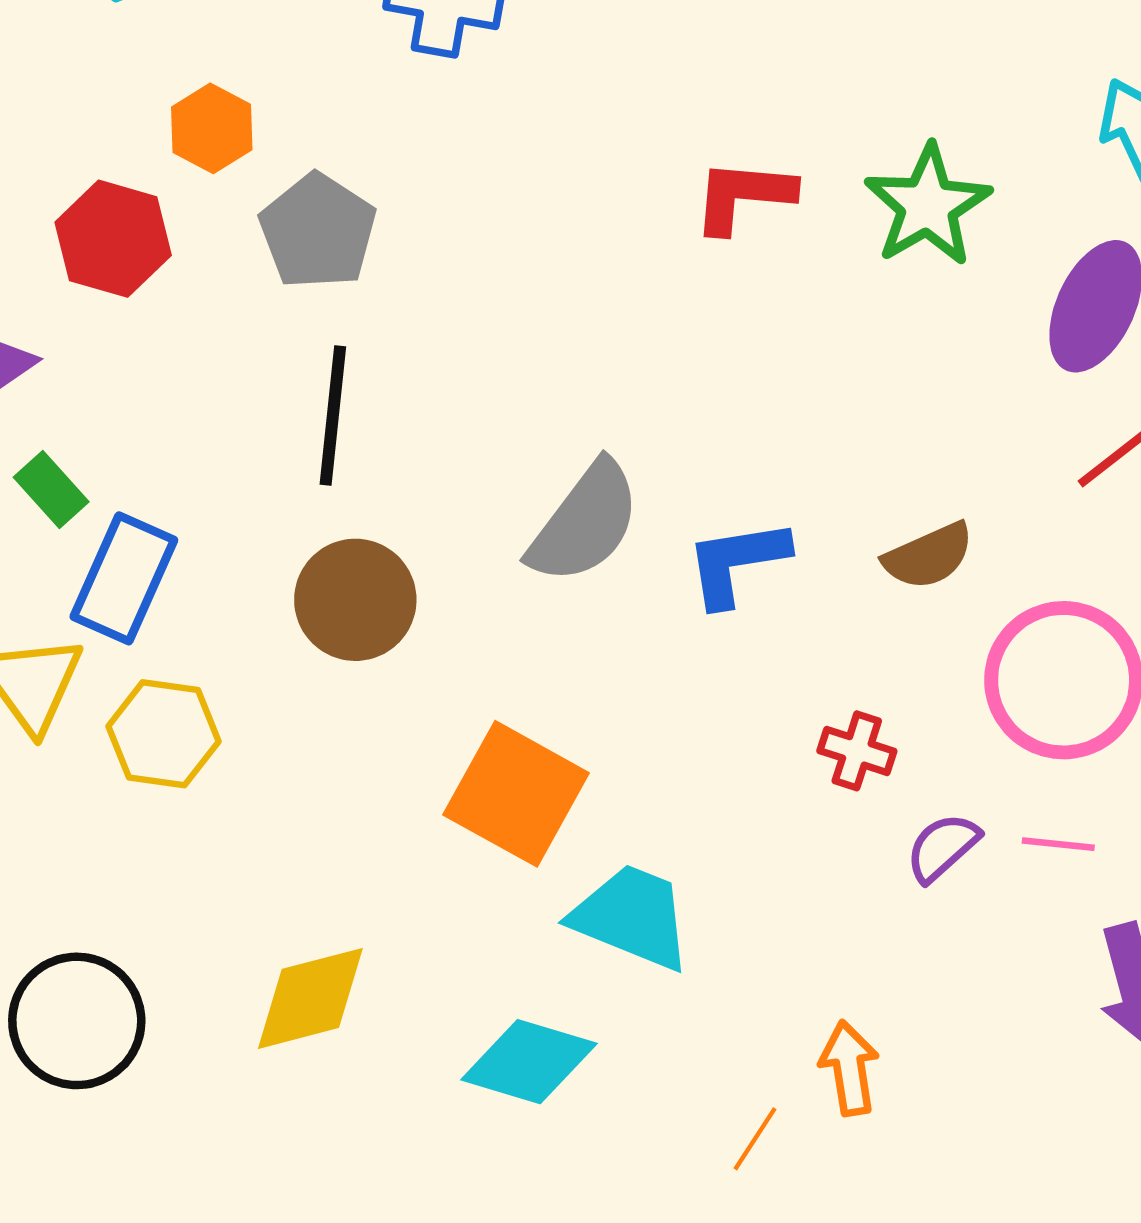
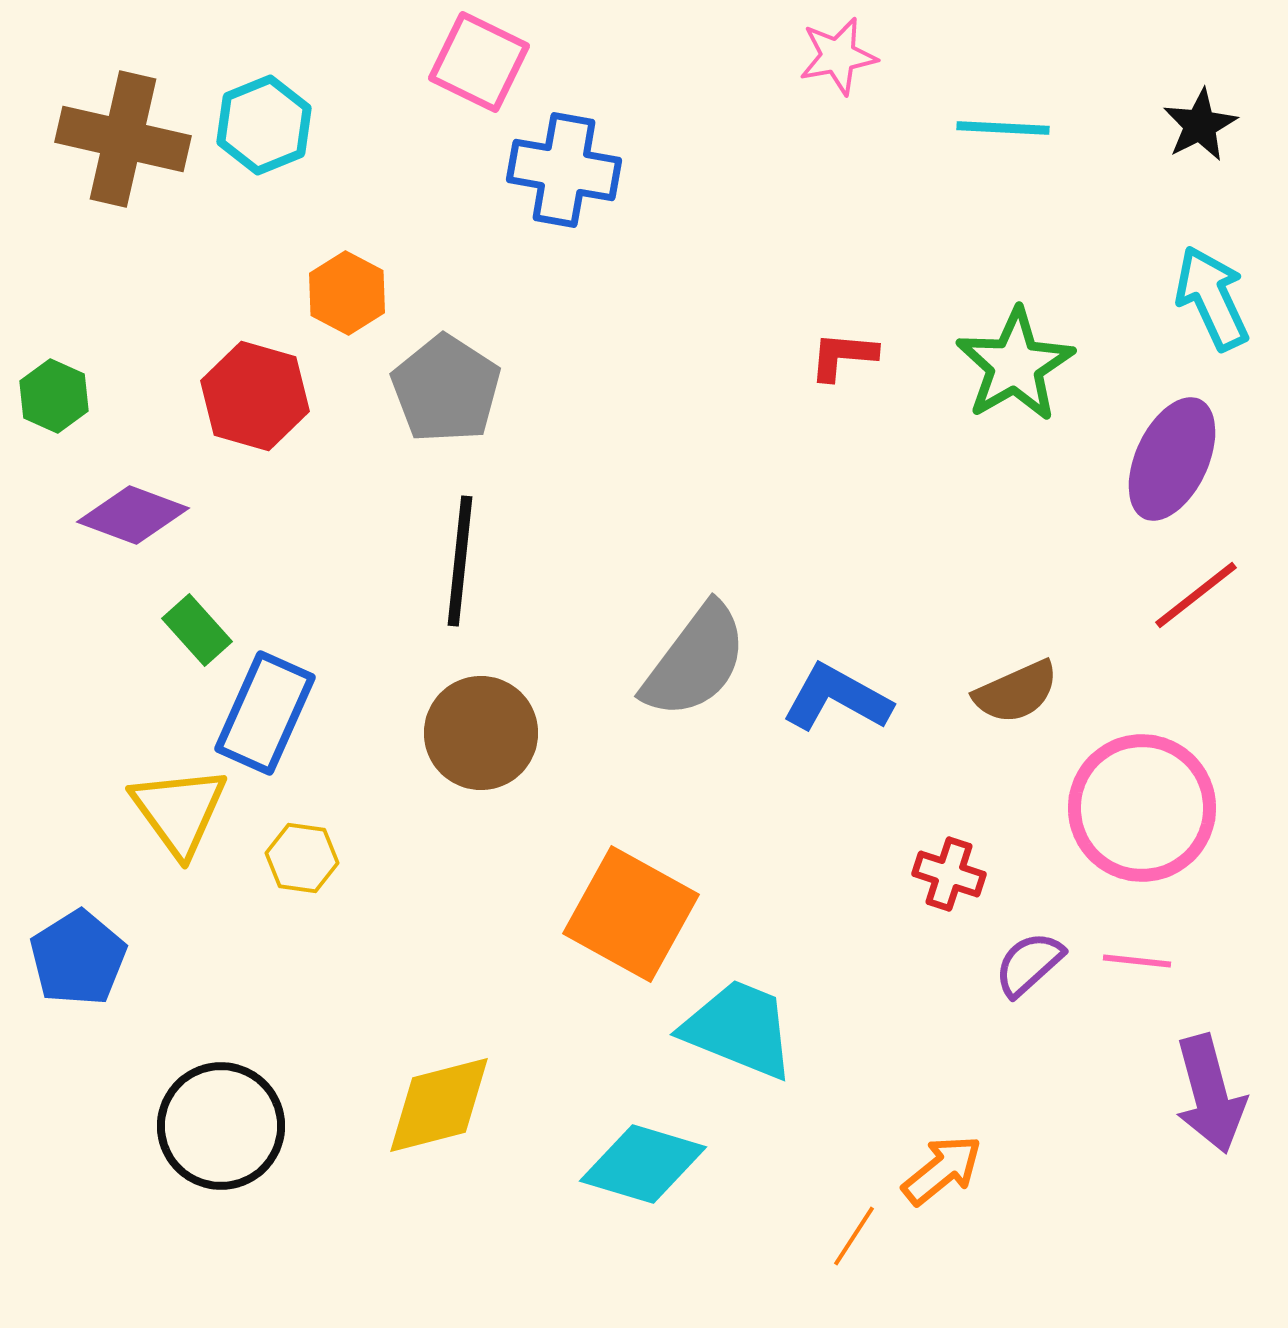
red L-shape: (743, 196) -> (843, 356), size x0.7
blue L-shape: (737, 562) -> (837, 698), turned 38
yellow hexagon: (164, 734) -> (302, 858), size x0.7
orange arrow: (849, 1068) -> (942, 1170), turned 60

